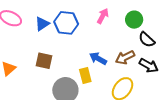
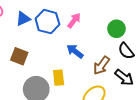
pink arrow: (103, 16) -> (74, 20), moved
brown arrow: (125, 57) -> (101, 65), turned -36
blue arrow: (98, 58) -> (75, 51), moved

